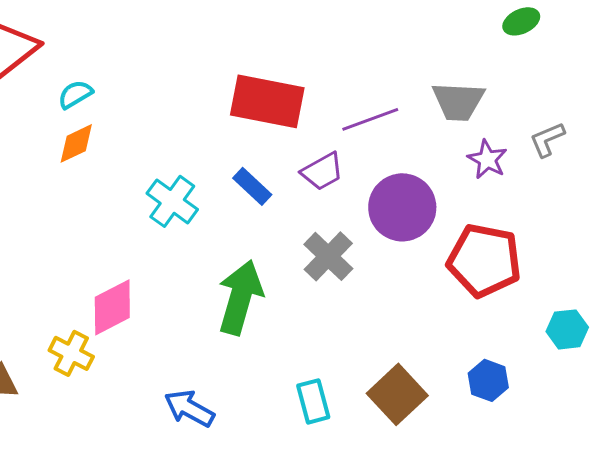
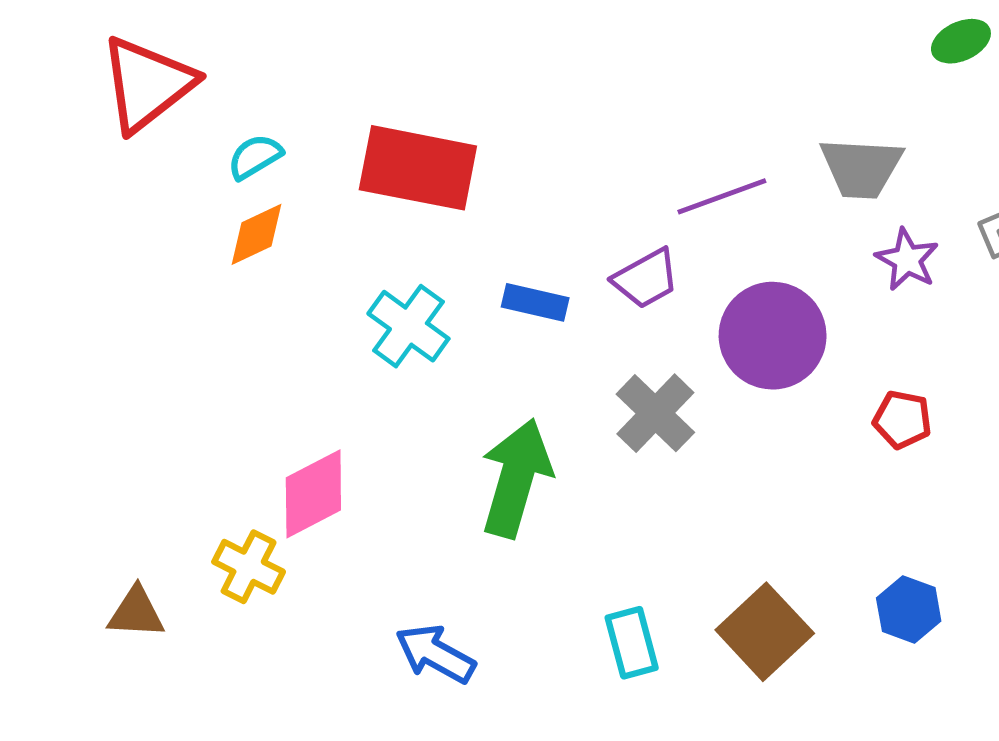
red rectangle: (267, 101) -> (418, 168), moved
blue rectangle: (252, 186) -> (535, 302), turned -30
red pentagon: (484, 260) -> (902, 420), size x0.5

